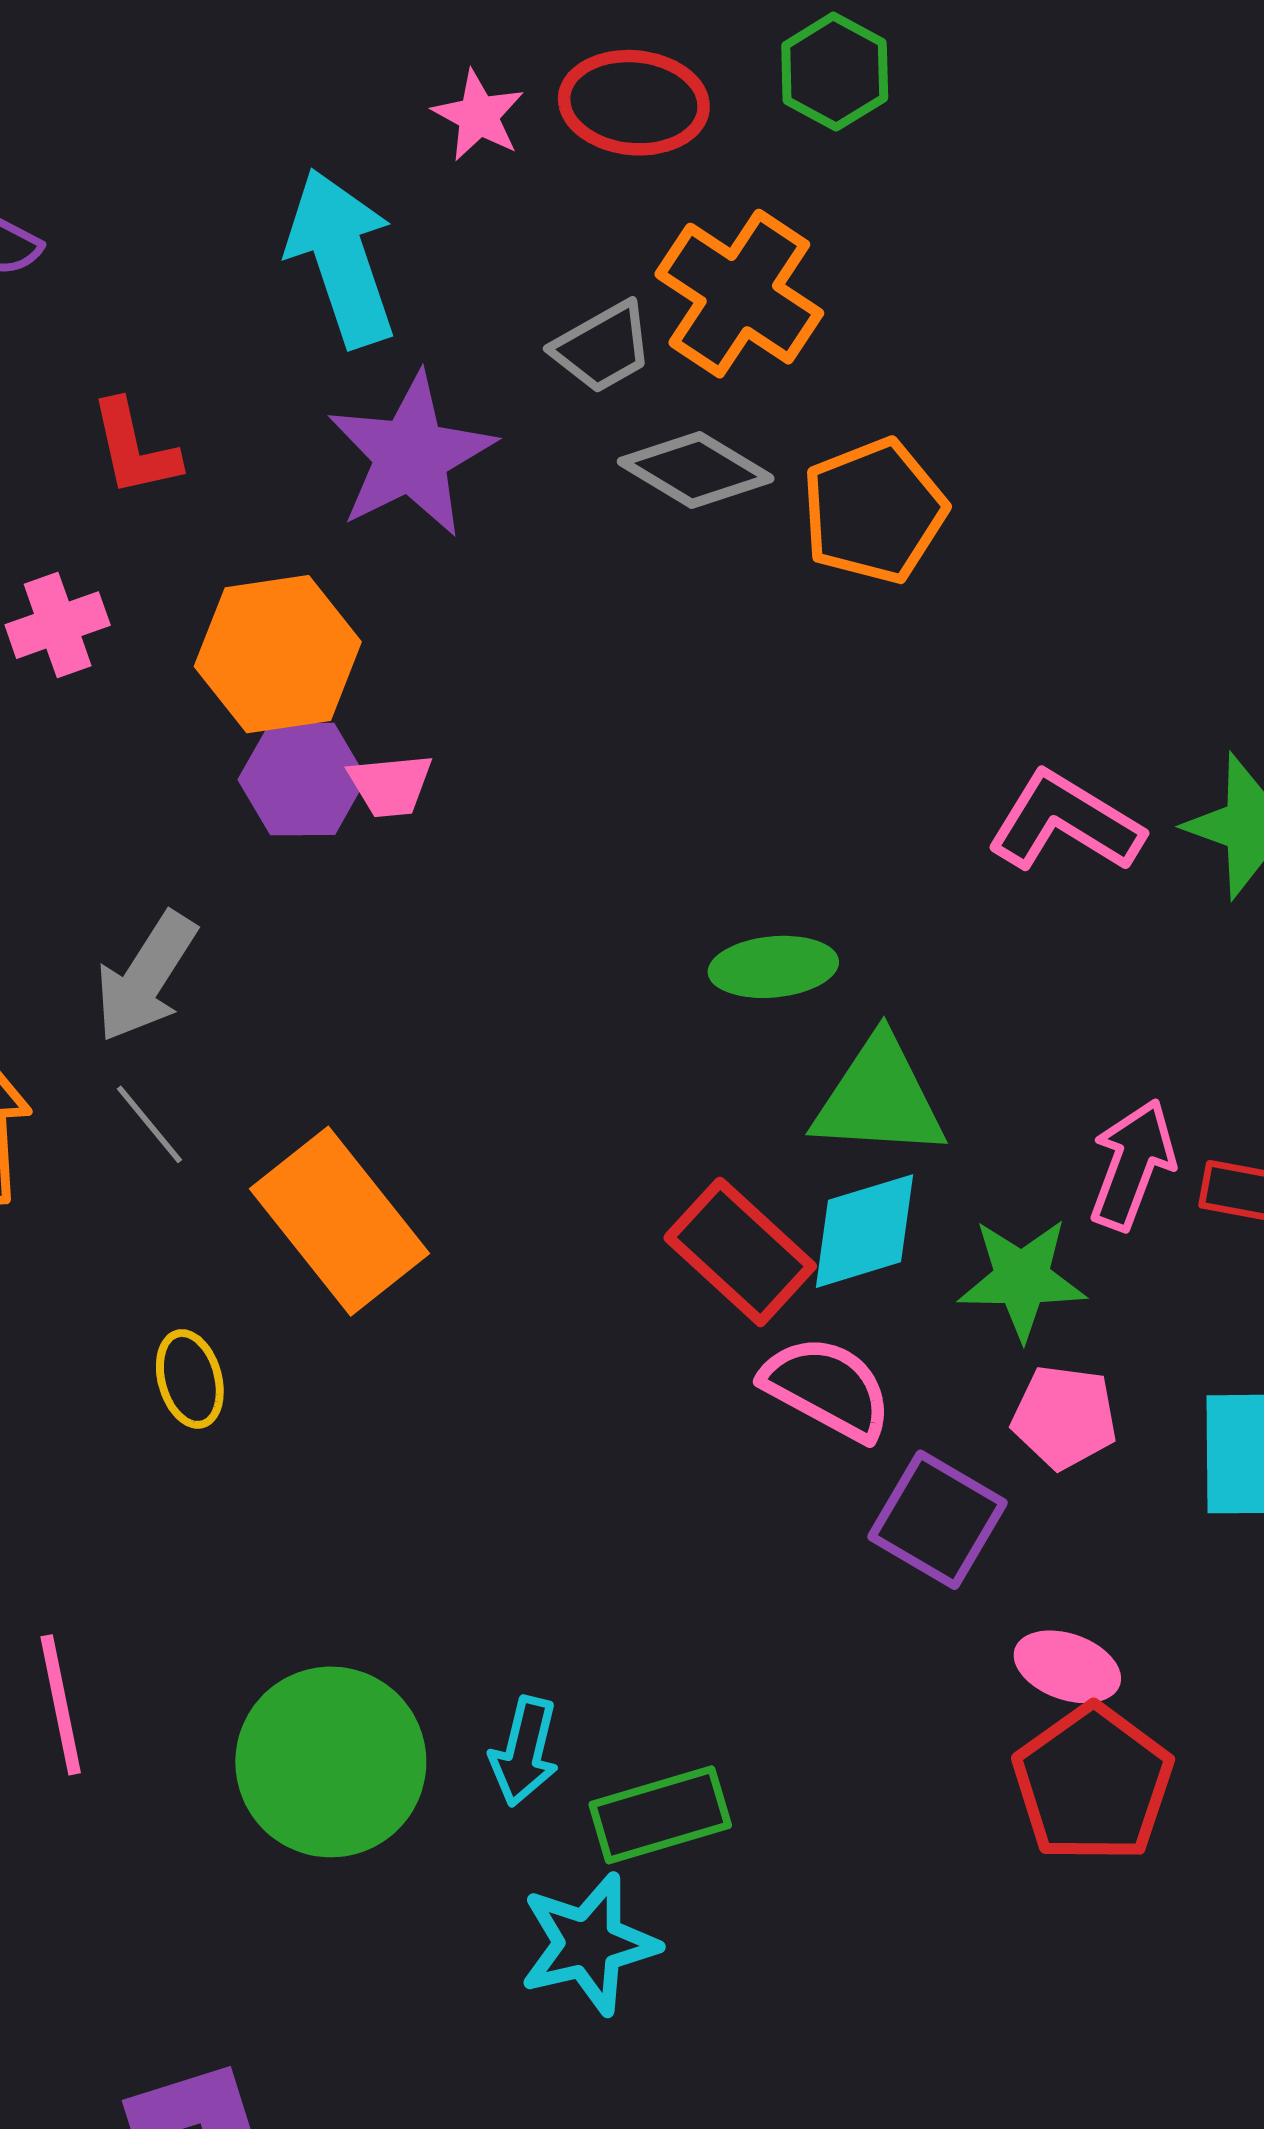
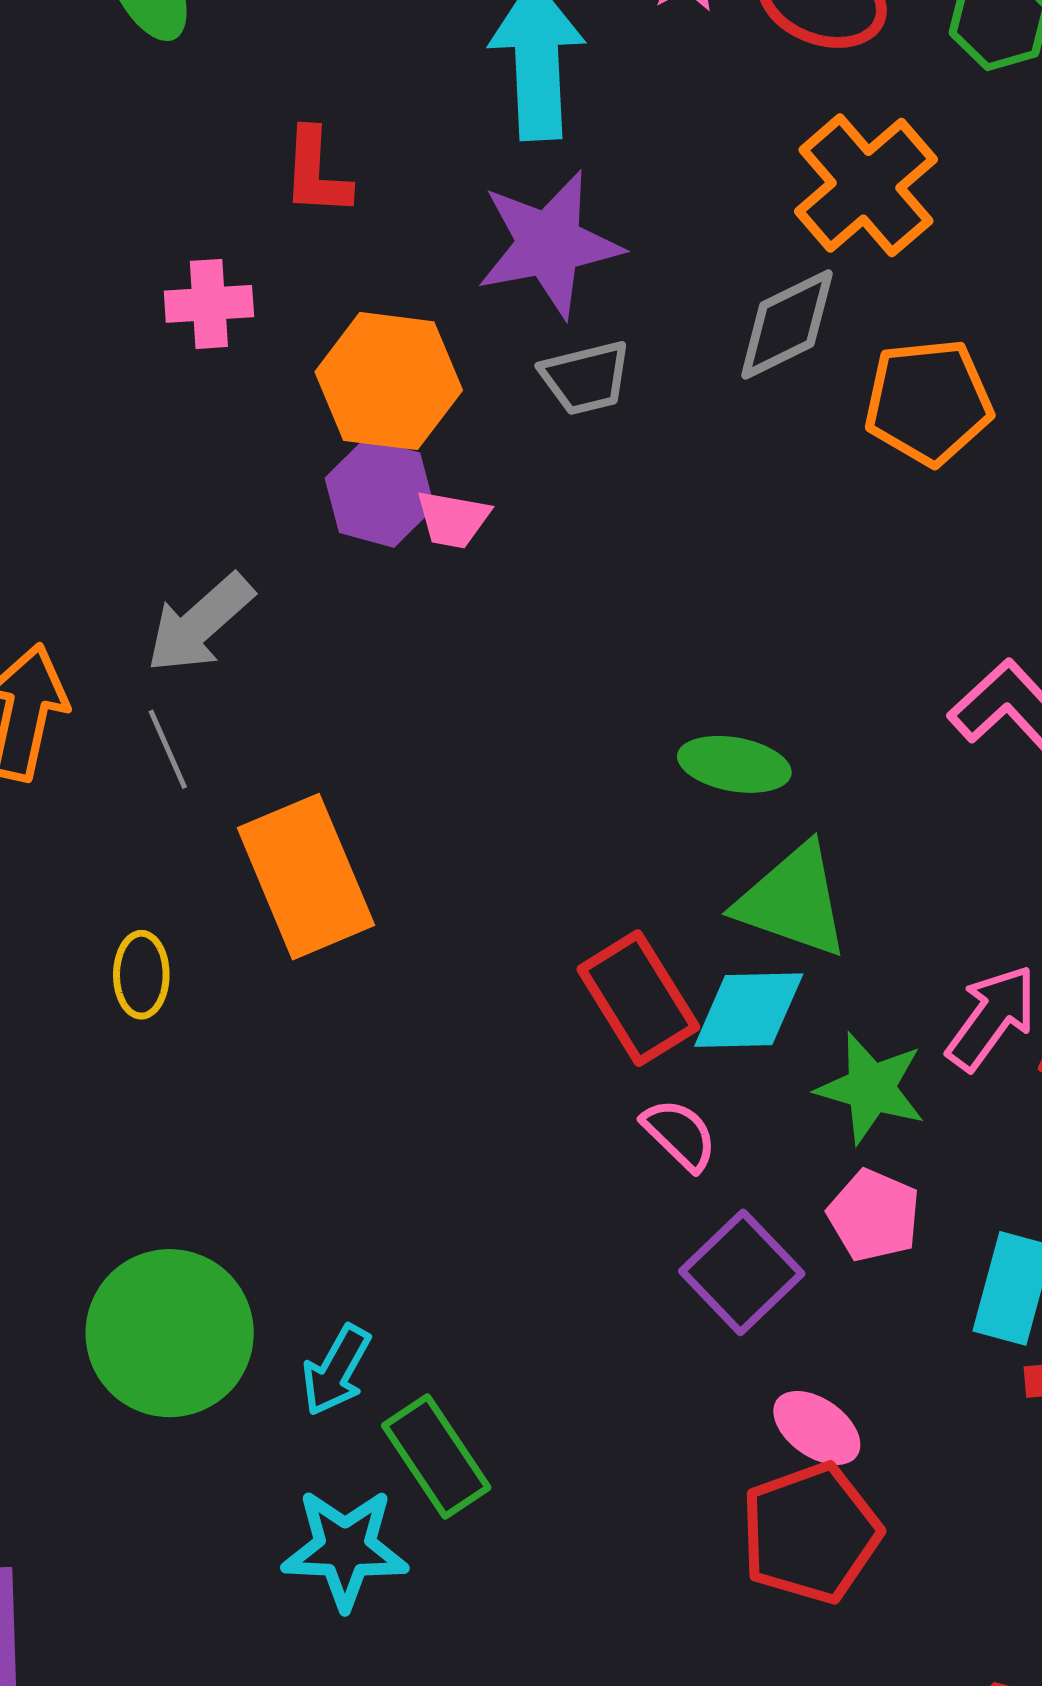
gray trapezoid: (603, 347) -> (586, 378), moved
gray diamond: (696, 470) -> (787, 325), turned -73
pink semicircle: (827, 1388) -> (680, 1134), size x0.7
green rectangle: (660, 1815) -> (436, 1456), turned 57

